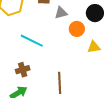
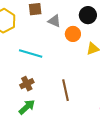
gray triangle: (61, 13) -> (54, 21), turned 48

